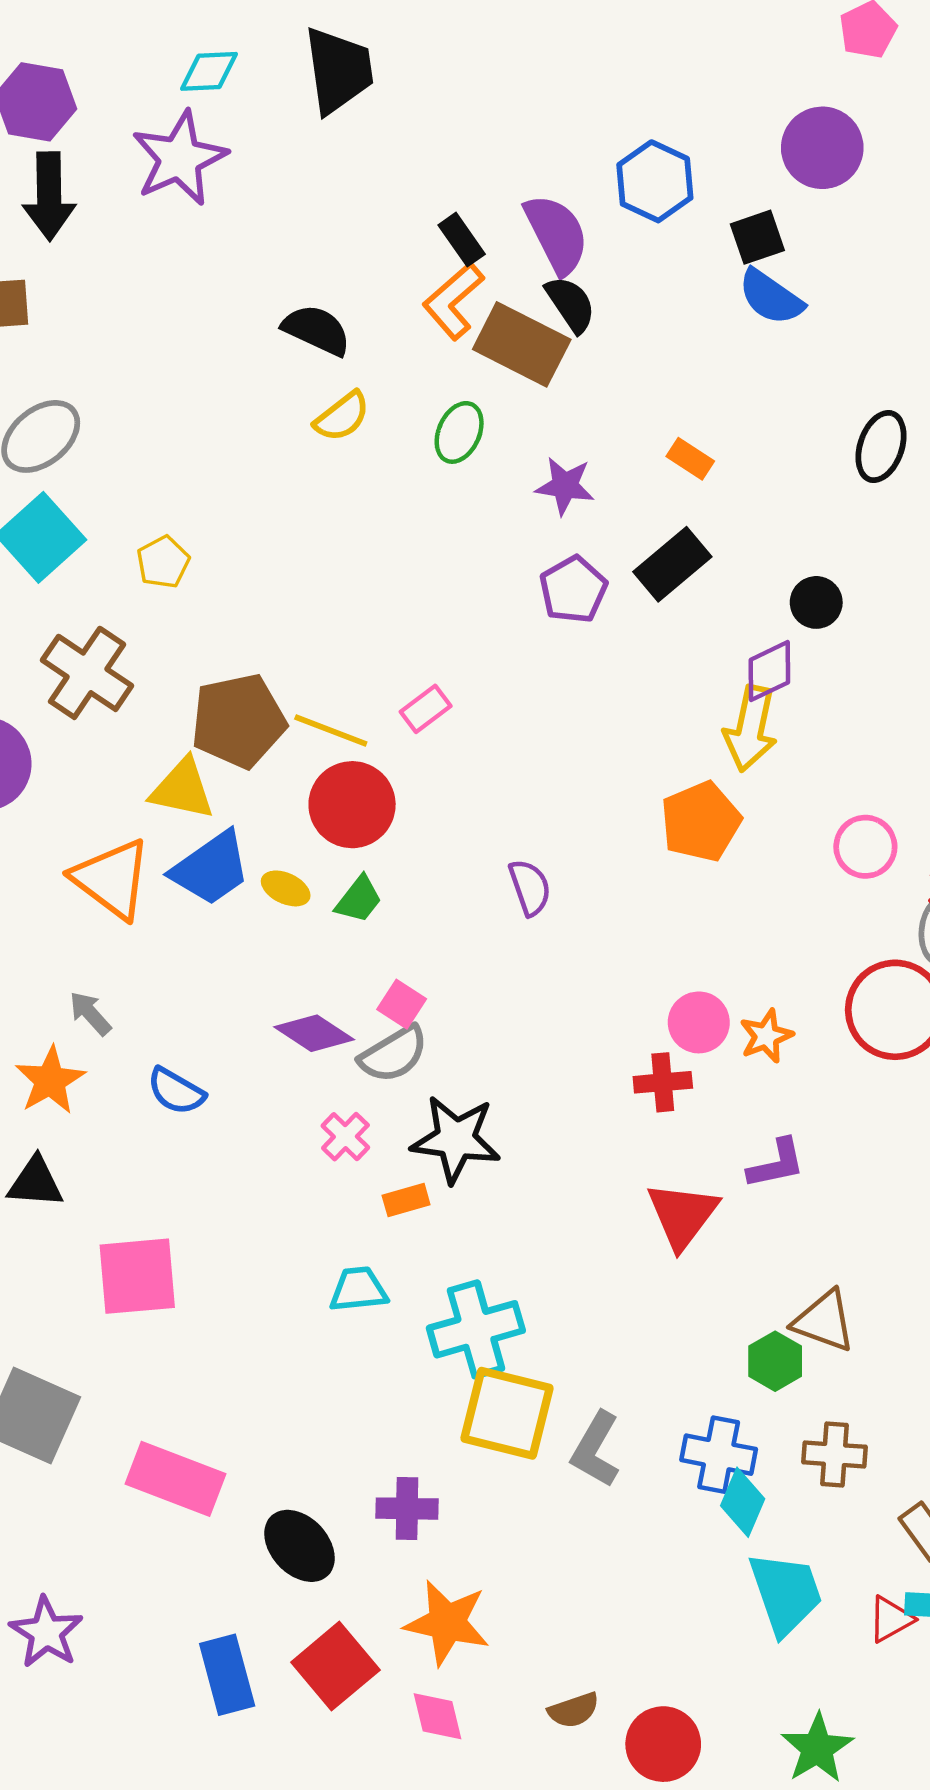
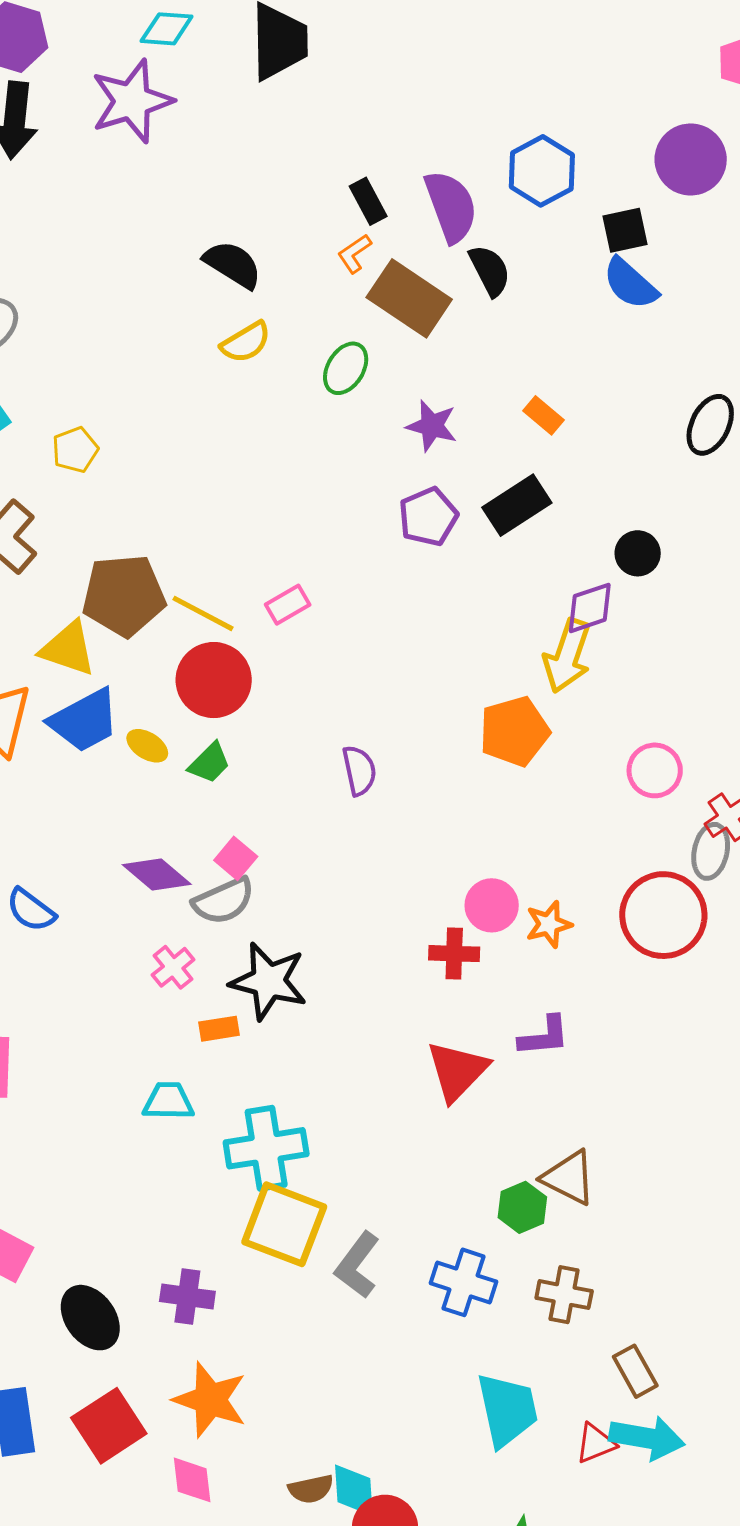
orange L-shape: (453, 301) -> (354, 254), size x0.6
black semicircle: (571, 304) -> (490, 270), moved
cyan diamond: (743, 1502) -> (354, 1490), moved, turned -34

